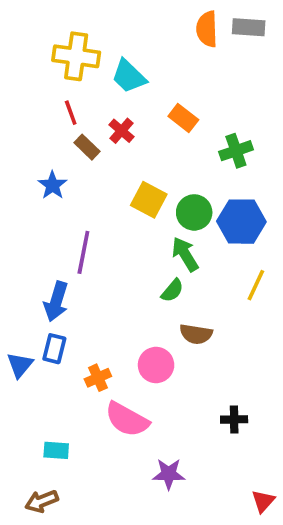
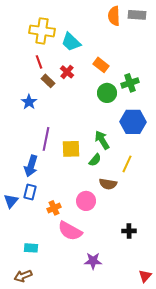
yellow square: (149, 200) -> (71, 149), moved, turned -30
green circle: (194, 212) -> (107, 93), moved
yellow line: (256, 285) -> (127, 164), moved

